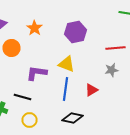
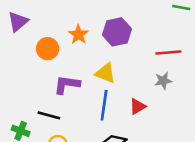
orange star: (34, 28) -> (78, 34), moved
orange circle: (12, 48) -> (48, 49), moved

